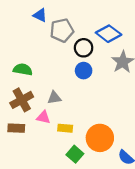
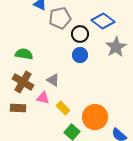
gray triangle: (54, 98) -> (53, 80), turned 40
brown cross: (22, 100) -> (23, 82), turned -30
yellow rectangle: (65, 128) -> (63, 108), turned 40

